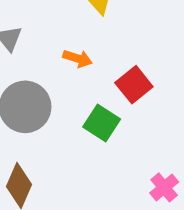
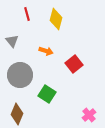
green square: (102, 123) -> (47, 94), moved

